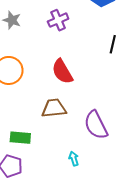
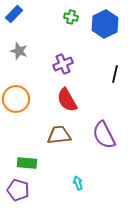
purple cross: (58, 20) -> (63, 64), moved
purple semicircle: (96, 125) -> (104, 135), moved

